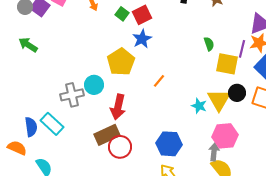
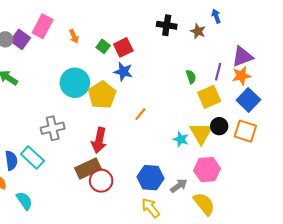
blue star: (142, 39) -> (123, 72), turned -30
purple line: (242, 49) -> (218, 72), moved
yellow square: (227, 64) -> (209, 97), turned -35
cyan circle: (94, 85) -> (75, 83), moved, size x1.5
gray arrow: (214, 152) -> (179, 186), moved, turned 48

